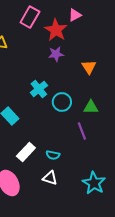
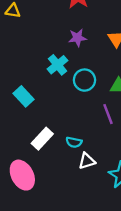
purple star: (56, 54) -> (77, 38), moved
white triangle: (50, 178) -> (87, 161), moved, turned -35

